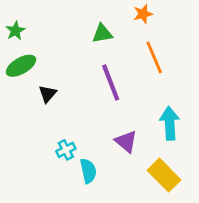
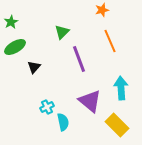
green triangle: (102, 33) -> (62, 32), moved, turned -35
purple triangle: (126, 141) -> (90, 101), size x1.4

